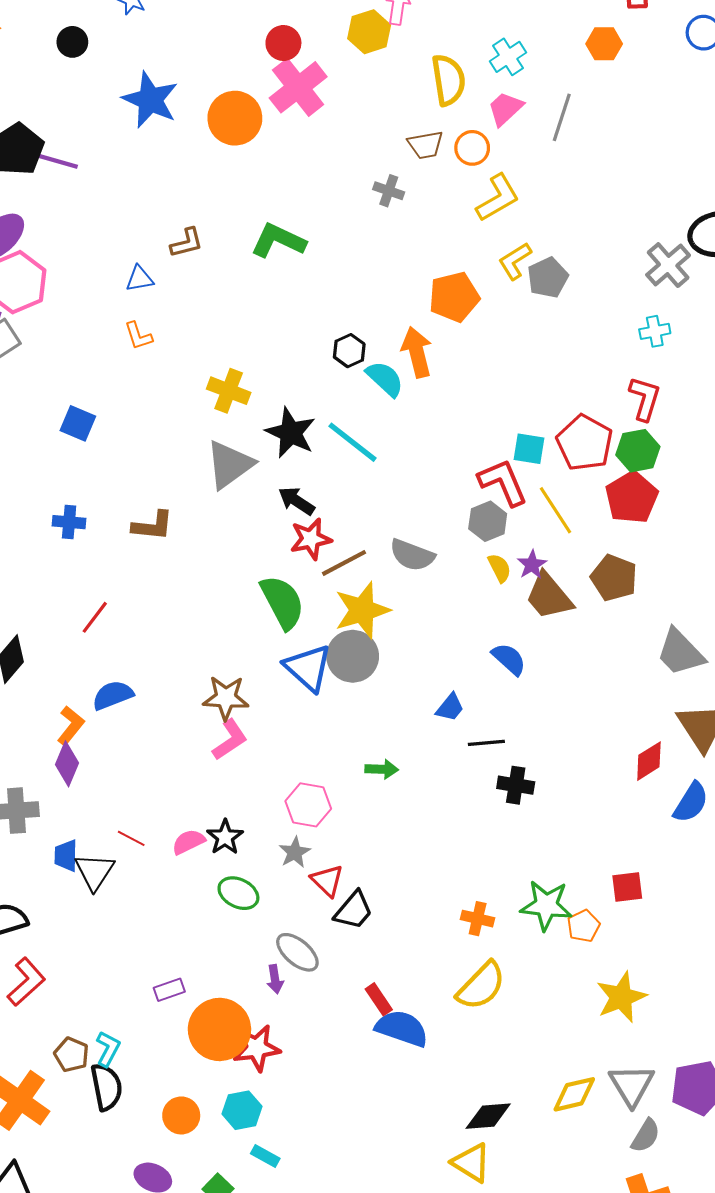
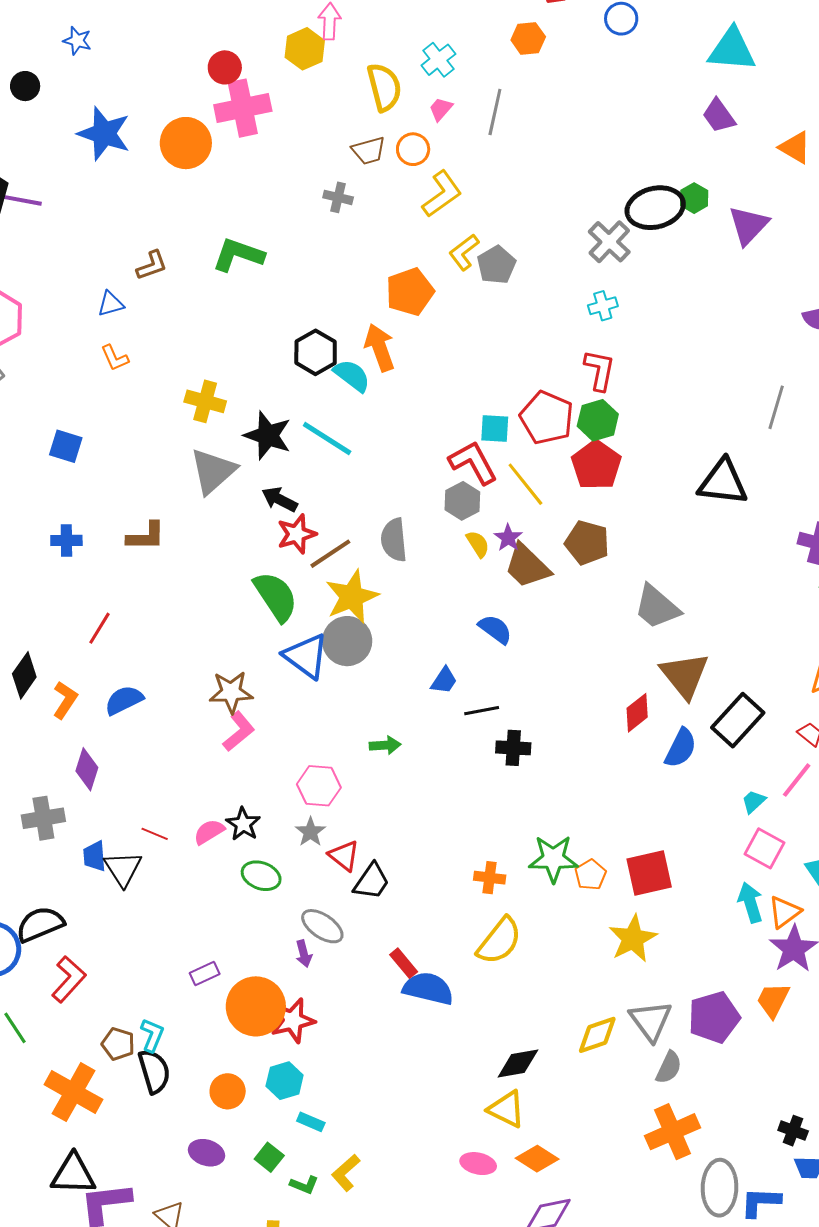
pink cross: (298, 87) -> (243, 108), turned 32
pink trapezoid: (505, 109) -> (441, 109), size x0.7
black hexagon: (349, 351) -> (316, 352), size x1.4
gray semicircle: (412, 555) -> (394, 540), turned 69
orange L-shape: (71, 726) -> (65, 700), moved
red square: (627, 887) -> (649, 873), moved, size x1.5

